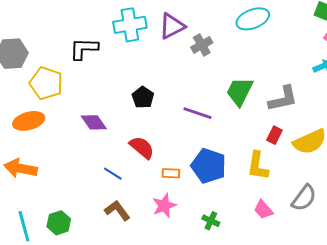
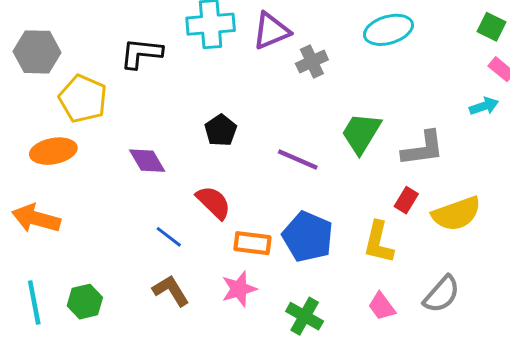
orange rectangle: (171, 173) -> (252, 243), size x1.4
green cross: (211, 221) -> (305, 316), size x1.4

